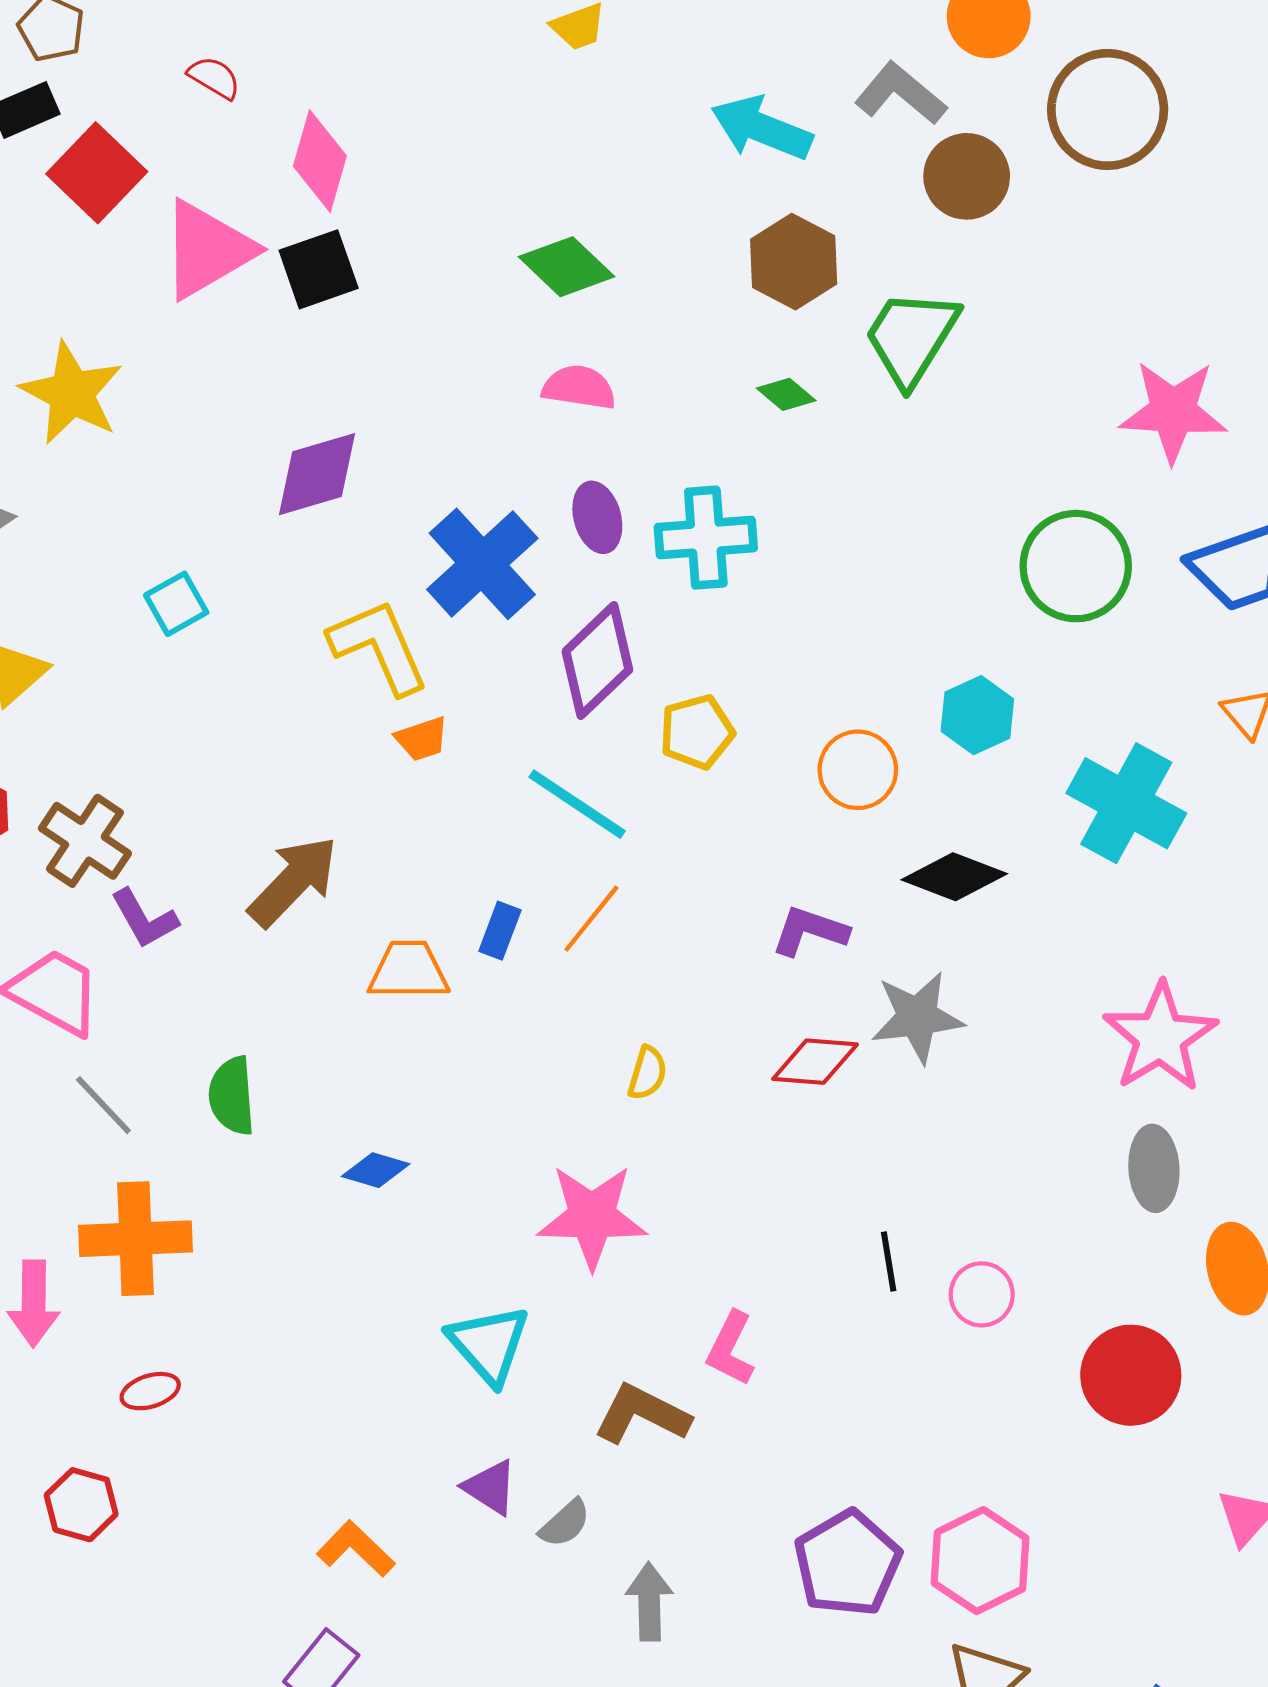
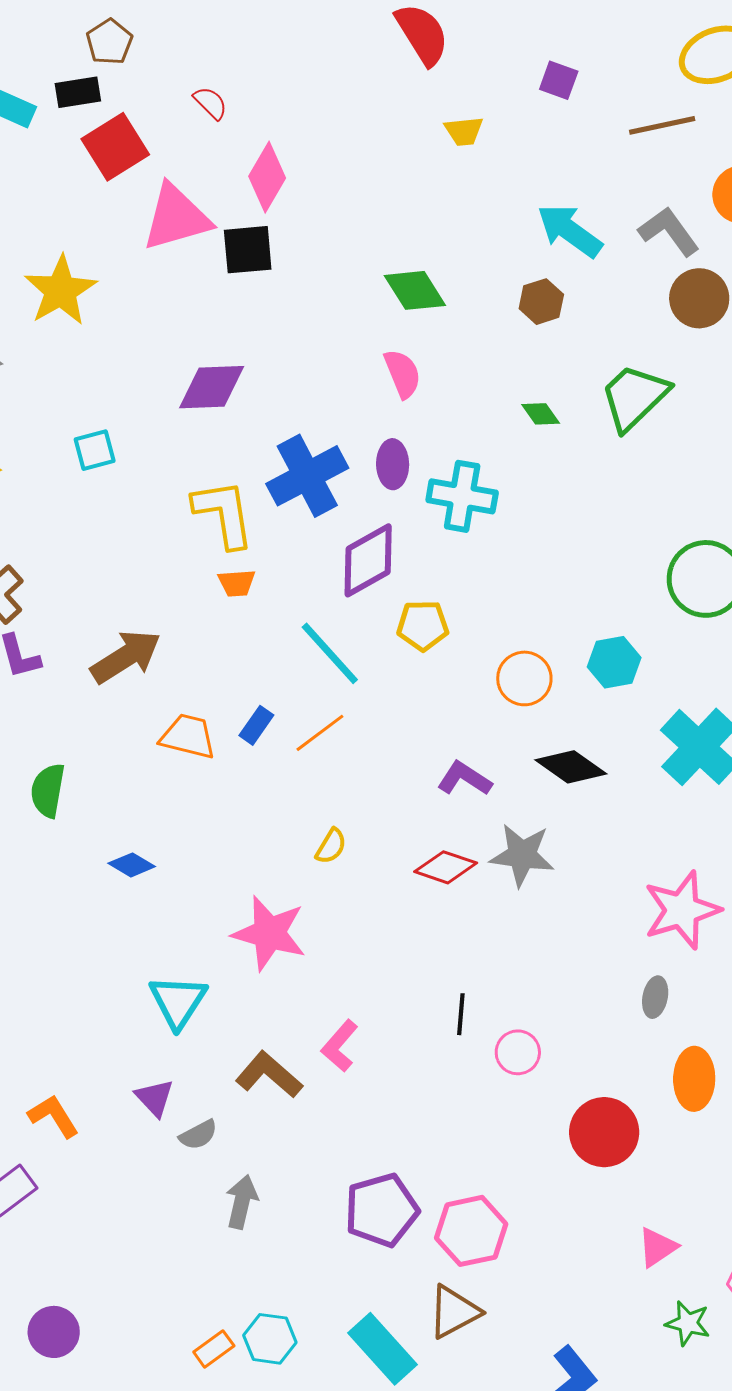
brown hexagon: (794, 262) -> (541, 302), moved, size x0.7
pink semicircle: (579, 387) -> (403, 374), turned 45
gray ellipse: (1154, 1168) -> (655, 997), size x0.7

